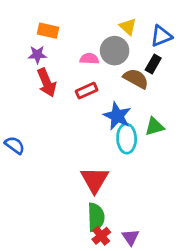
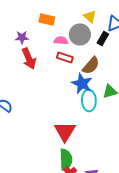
orange rectangle: (48, 31) -> (47, 20), moved
black rectangle: (153, 64) -> (103, 38), moved
brown semicircle: (136, 79) -> (91, 66), moved, turned 102
red rectangle: (87, 91) -> (65, 58), moved, turned 42

